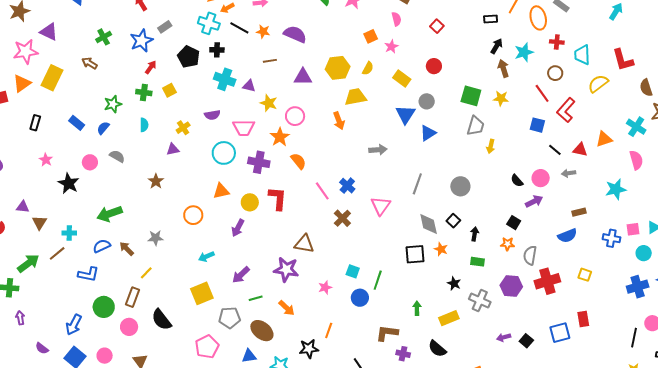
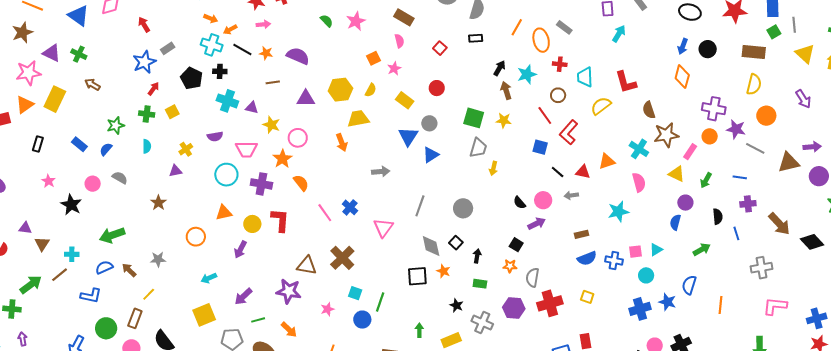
black rectangle: (491, 19) -> (476, 38), moved
green cross: (104, 37) -> (79, 54), moved, turned -35
brown cross: (342, 218) -> (342, 258), moved, size x1.4
blue semicircle: (567, 236) -> (587, 258), moved

